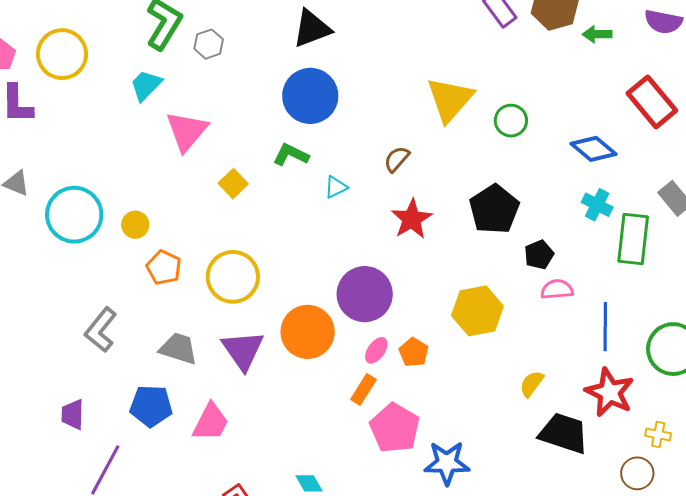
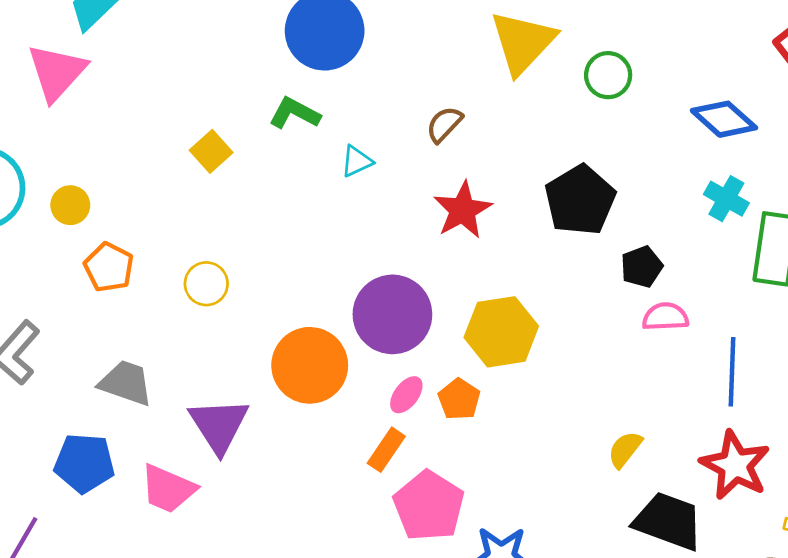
pink triangle: (187, 131) -> (57, 72), moved
yellow circle: (233, 277) -> (206, 284), size x0.6
yellow hexagon: (477, 311) -> (501, 332), moved
purple triangle: (243, 350) -> (219, 425), moved
pink trapezoid: (211, 422) -> (168, 489), turned 84

